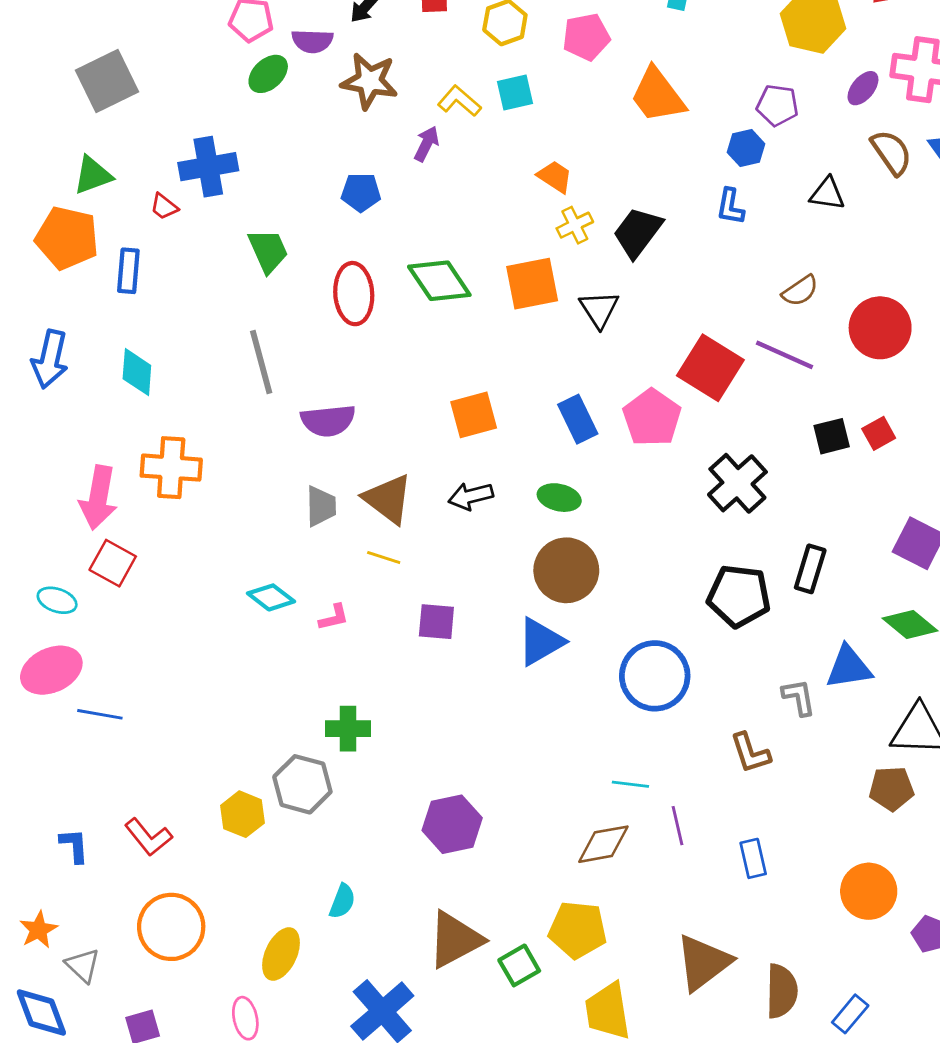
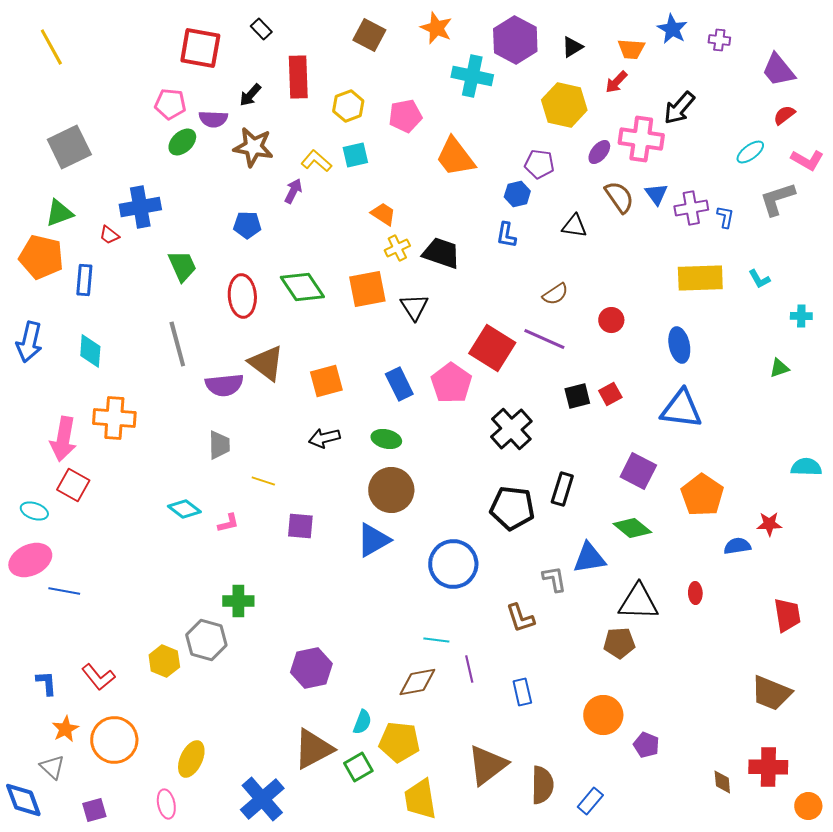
black trapezoid: (638, 232) -> (441, 253), turned 72
red circle: (880, 328) -> (611, 320), size x0.6
brown triangle: (388, 499) -> (266, 363), moved
cyan semicircle: (342, 901) -> (362, 722), moved
orange star: (39, 930) -> (65, 729), moved

